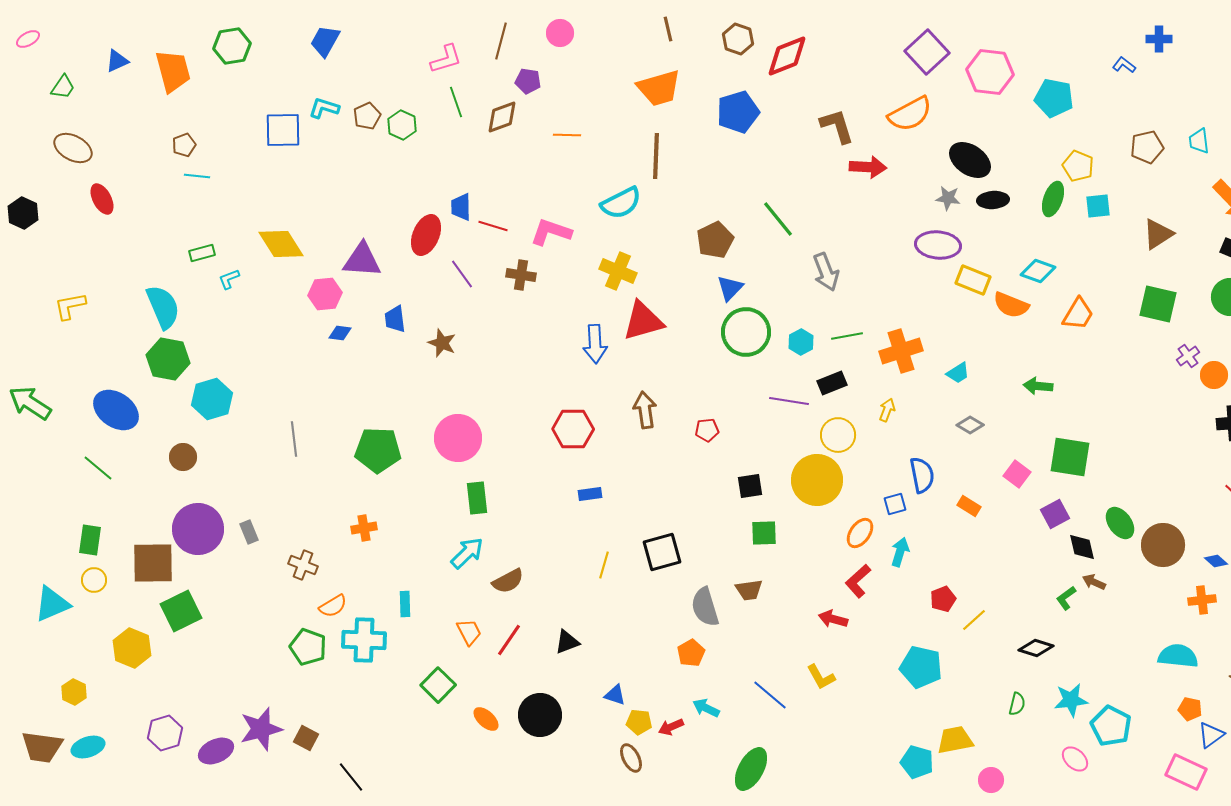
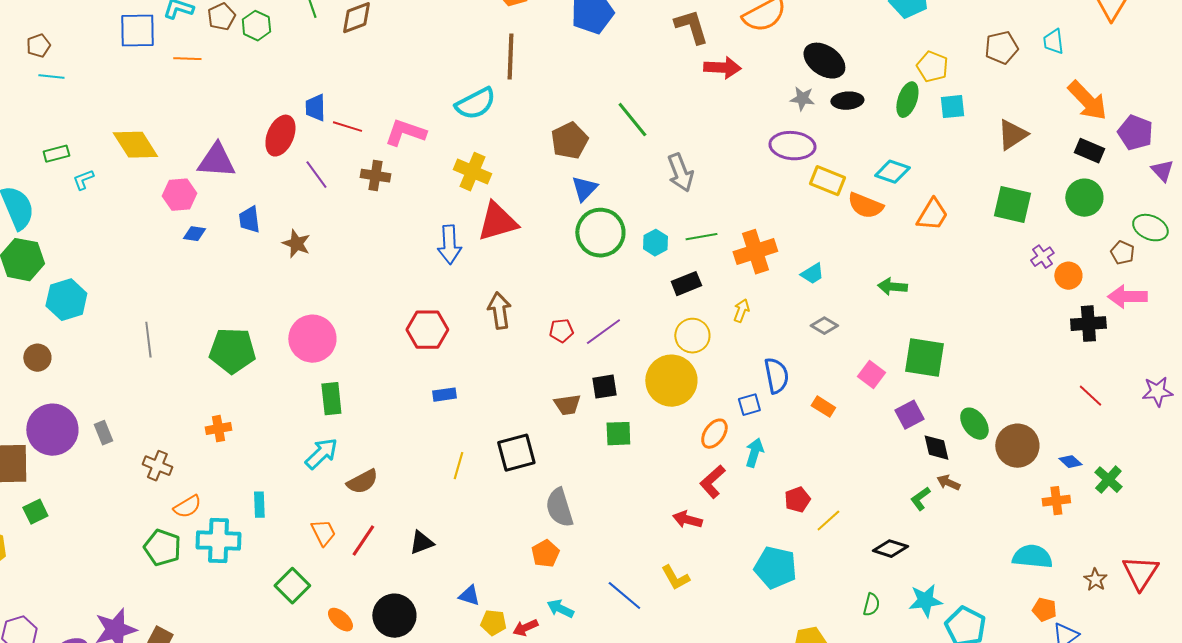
orange line: (567, 135) -> (187, 59), moved
purple line: (789, 401) -> (603, 332), moved, turned -45
brown trapezoid: (749, 590) -> (567, 405), moved
green square: (181, 611) -> (35, 512), size x0.6

